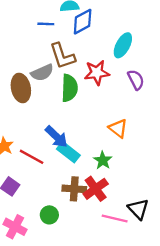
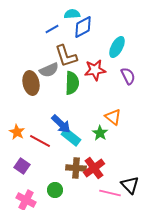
blue line: (46, 24) -> (52, 29), turned -32
green star: (103, 160) -> (100, 133), moved

